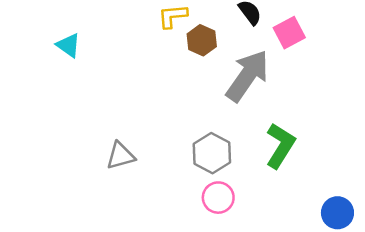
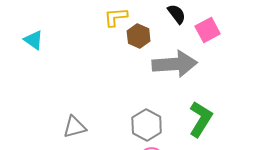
gray arrow: (247, 76) -> (175, 64), turned 51

